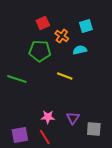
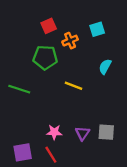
orange cross: (62, 36) -> (70, 41), turned 32
cyan semicircle: (80, 50) -> (105, 67), moved, turned -48
gray square: (94, 129) -> (106, 132), moved

